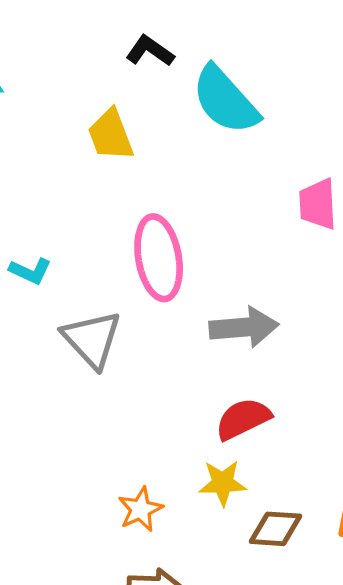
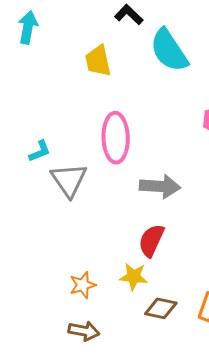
cyan L-shape: (30, 271) -> (40, 151), moved, turned -55
red semicircle: (243, 419) -> (151, 240), turned -48

